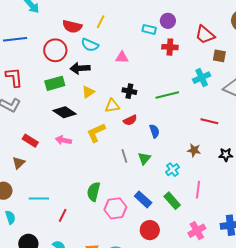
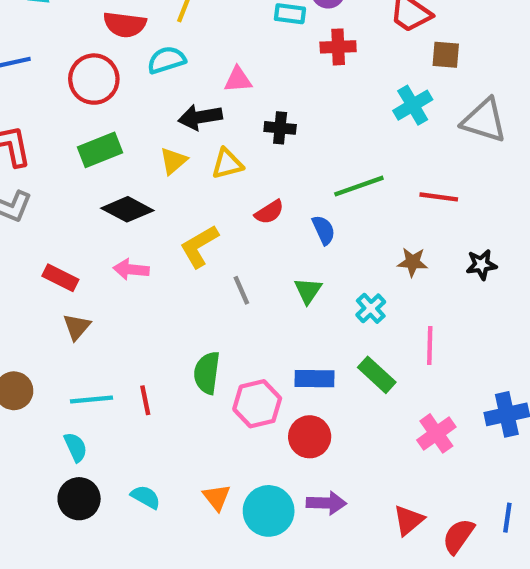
cyan semicircle: (90, 45) -> (166, 60), turned 144
black arrow: (80, 68) -> (200, 117), moved
black cross: (129, 91) -> (280, 128), moved
green line: (167, 95) -> (359, 186), moved
yellow triangle: (112, 106) -> (227, 164), moved
gray line: (124, 156) -> (241, 290), moved
brown triangle: (19, 163) -> (77, 327), moved
blue rectangle: (143, 199) -> (315, 379), turned -36
red line: (63, 215) -> (145, 400), moved, turned -32
cyan semicircle: (10, 217) -> (76, 447), moved
red circle: (150, 230) -> (310, 437), moved

